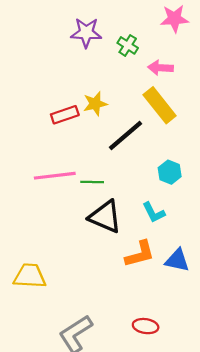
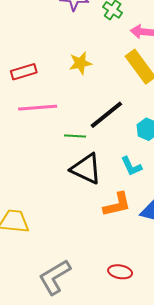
red rectangle: (65, 115) -> (24, 72), moved
black line: (125, 136) -> (106, 115), moved
pink line: (55, 176) -> (38, 108), moved

